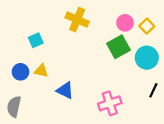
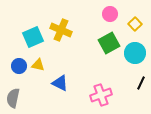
yellow cross: (77, 20) -> (61, 30), moved
pink circle: (125, 23) -> (110, 14), moved
cyan square: (36, 40) -> (33, 37), size x1.5

